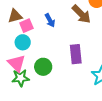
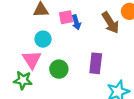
pink square: (26, 26) -> (66, 17), moved
green star: (20, 78) -> (23, 80), moved

